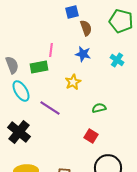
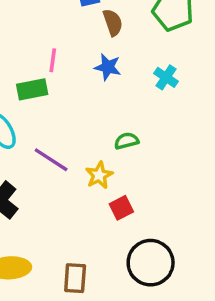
yellow star: (73, 82) -> (99, 175), moved
green semicircle: (99, 108) -> (127, 141), moved
red square: (91, 136) -> (121, 208), turned 32

